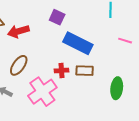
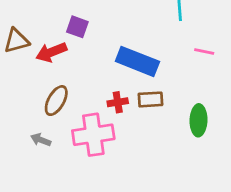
purple square: (57, 17) -> (77, 27), moved
pink cross: (42, 92) -> (93, 135), turned 32

